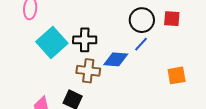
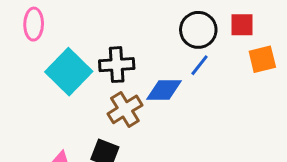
brown cross: (88, 71) -> (125, 109), turned -35
orange square: (177, 75) -> (262, 59), moved

